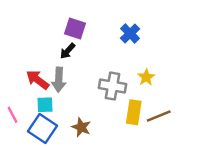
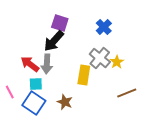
black arrow: (68, 51) -> (54, 41), size x1.6
gray cross: (113, 86) -> (100, 58), moved, turned 30
yellow rectangle: (134, 112) -> (84, 75), moved

